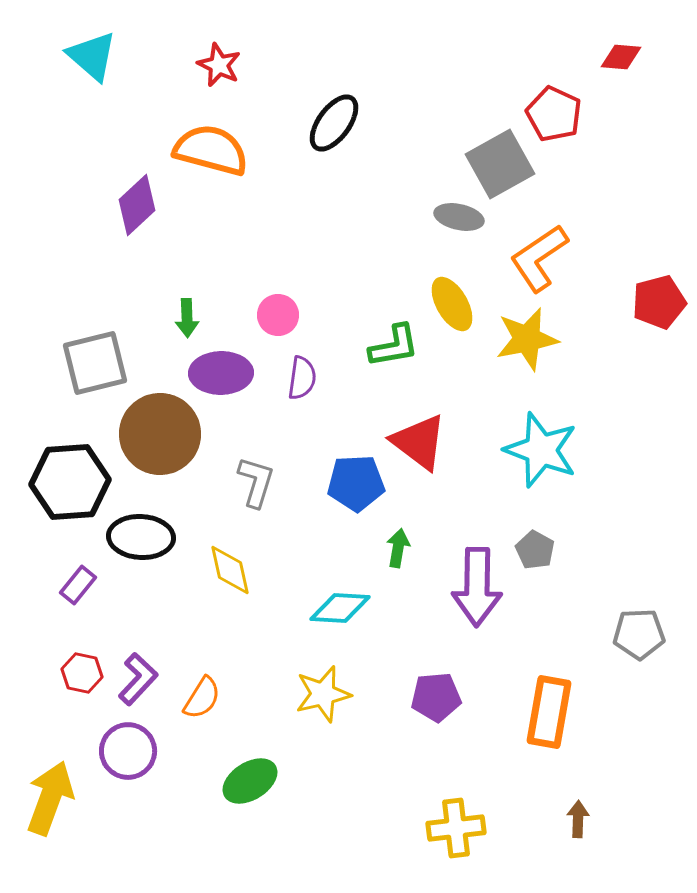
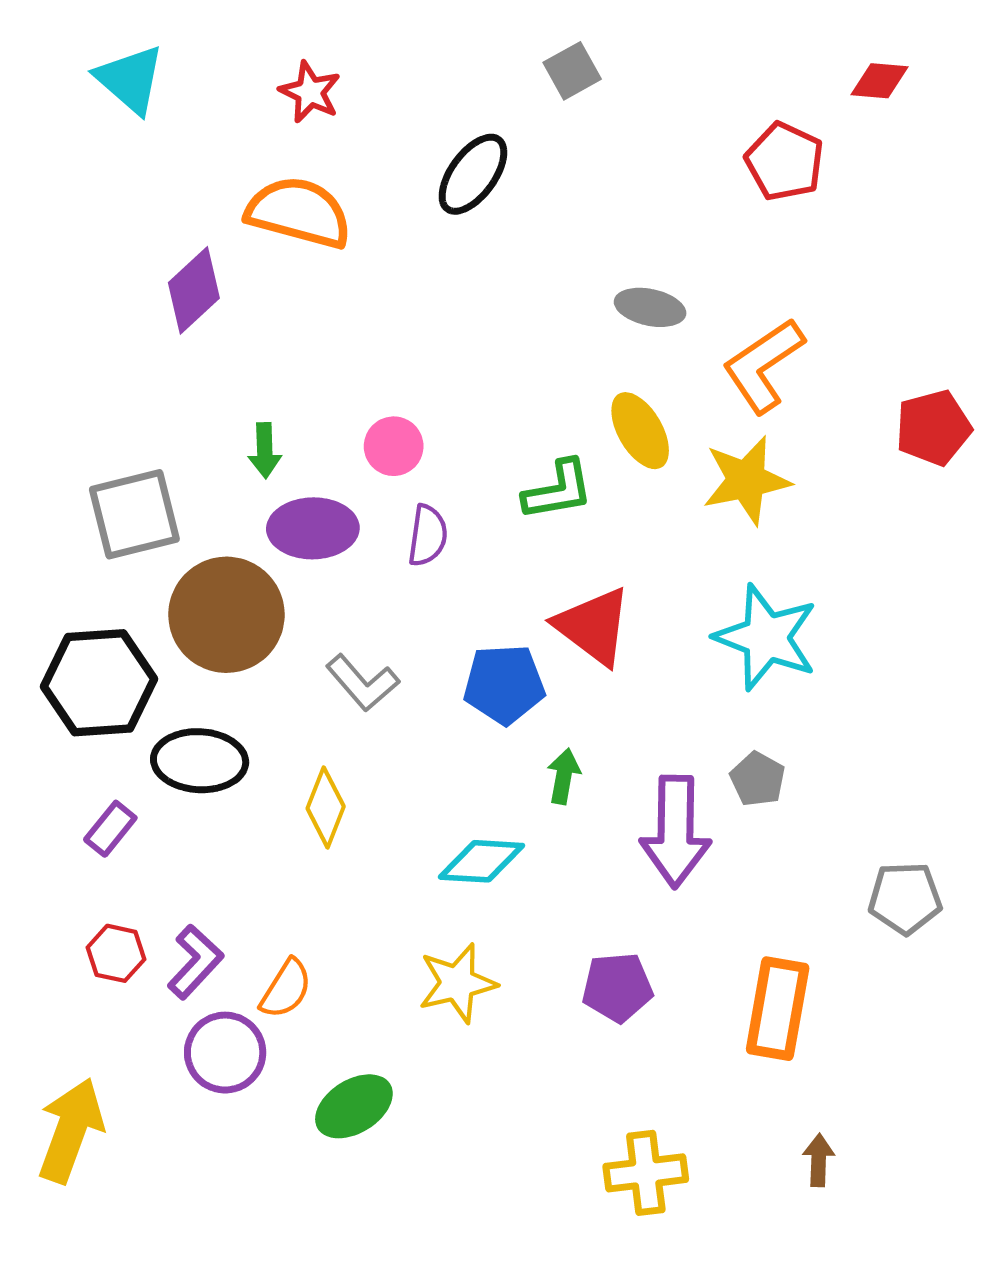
gray square: (500, 164) -> (572, 71), moved, size x0.6
gray L-shape: (256, 482) -> (362, 683), turned 122
yellow diamond: (230, 570) -> (326, 807), turned 34
purple circle: (128, 751) -> (225, 1053), moved

